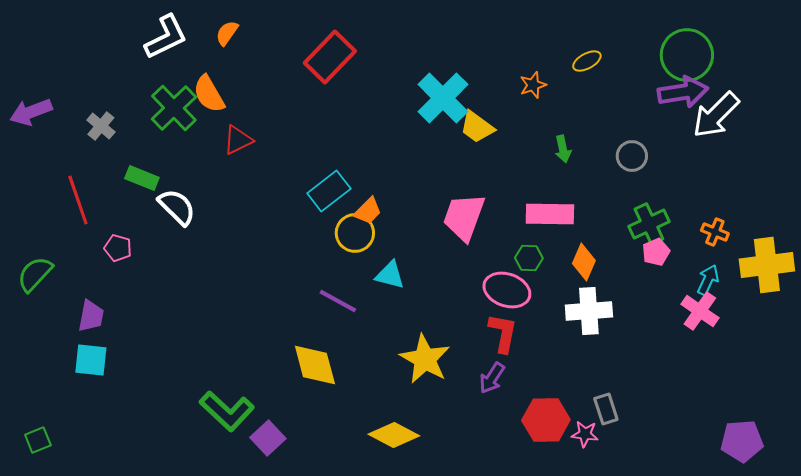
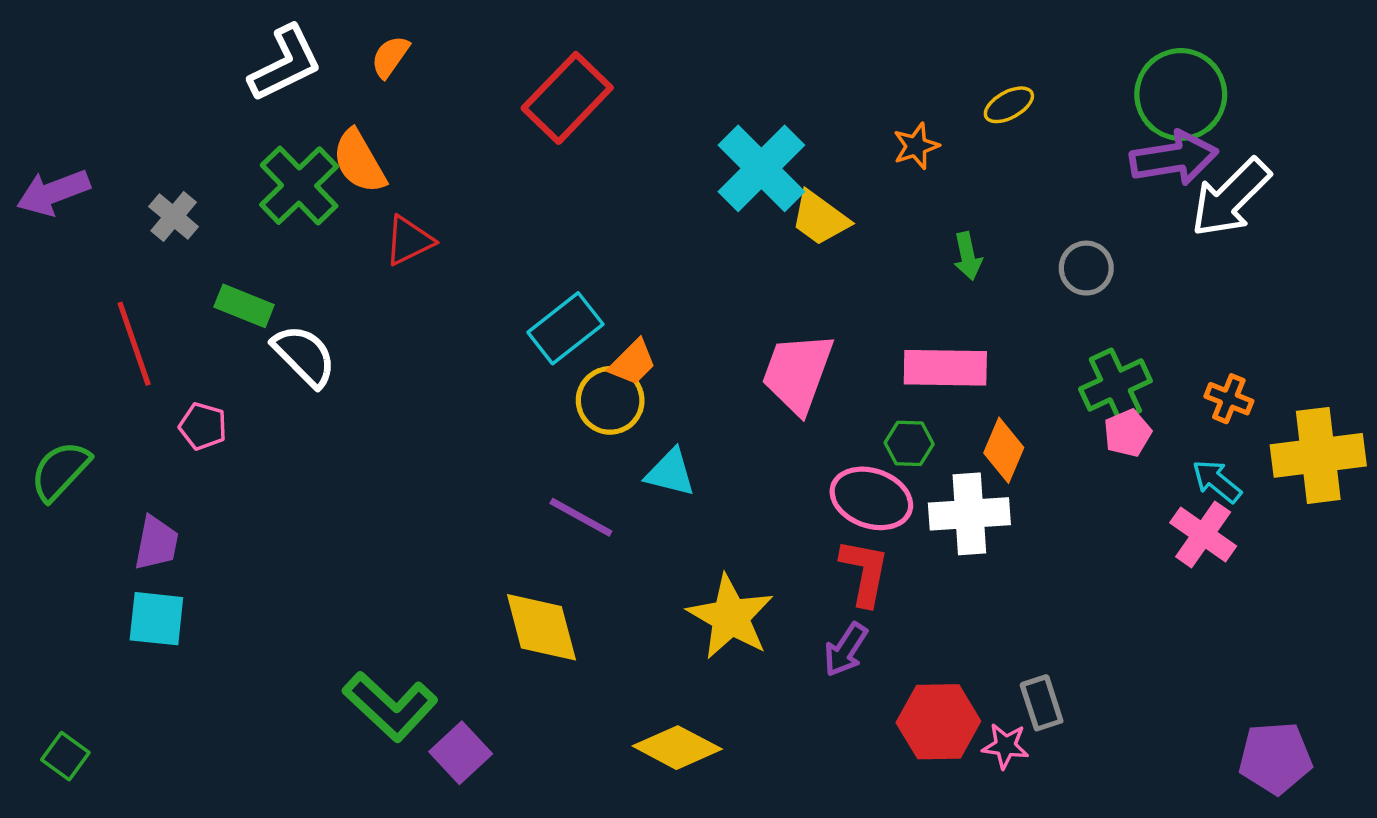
cyan arrow: (708, 280) -> (1217, 481), turned -76
white cross: (589, 311) -> (969, 514), moved
green square: (38, 440) -> (65, 756), turned -32

